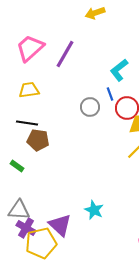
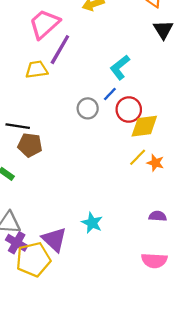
pink trapezoid: (30, 48) -> (44, 24), moved
yellow trapezoid: (29, 90) -> (37, 70), moved
blue line: (110, 94) -> (110, 94), turned 64

